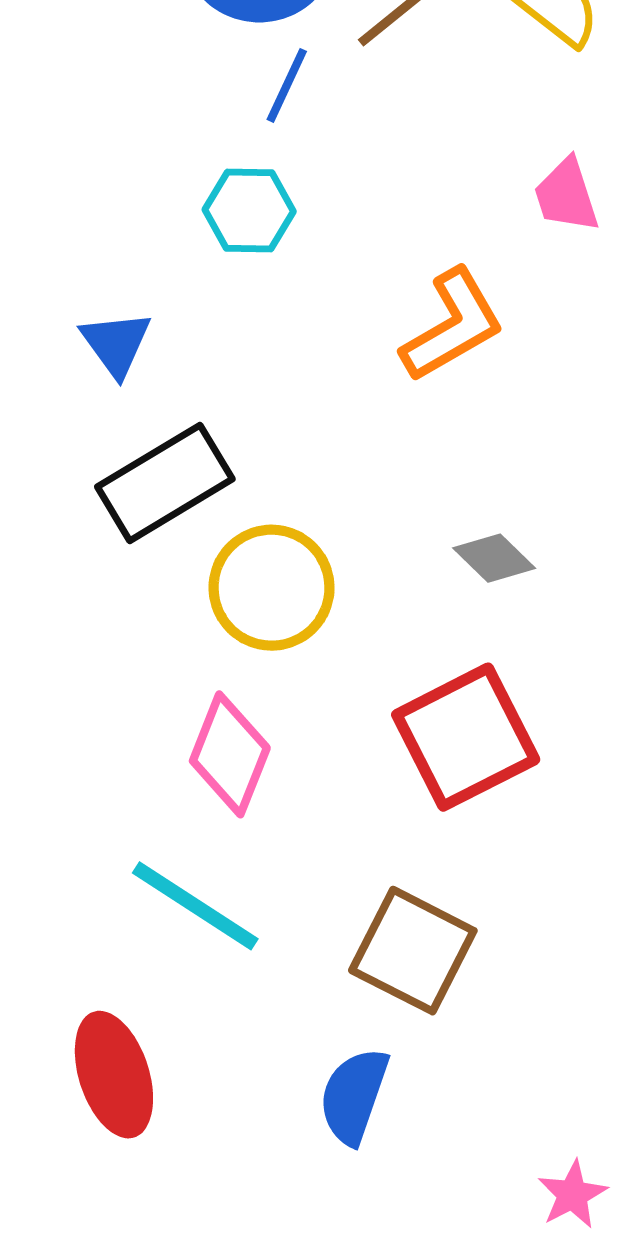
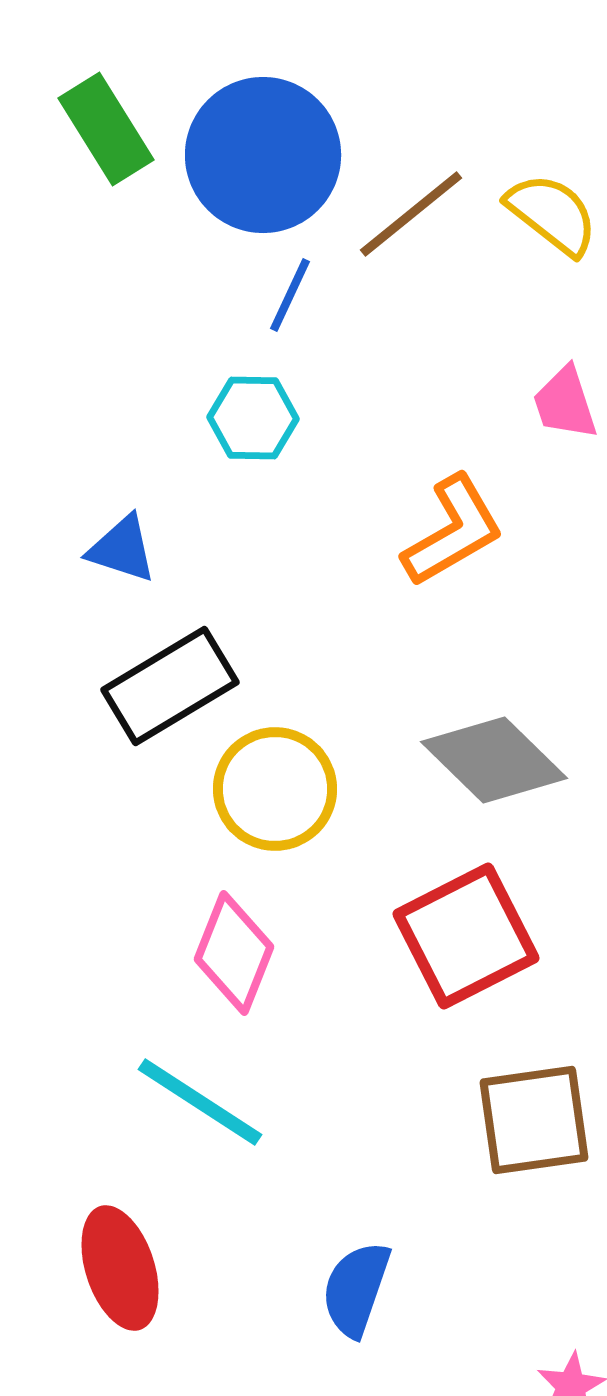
blue triangle: (116, 344) -> (122, 549), turned -36
gray diamond: (494, 558) -> (494, 760), size x1.8
brown square: (413, 951) -> (534, 1120), moved, turned -35

